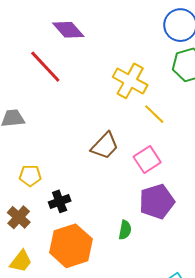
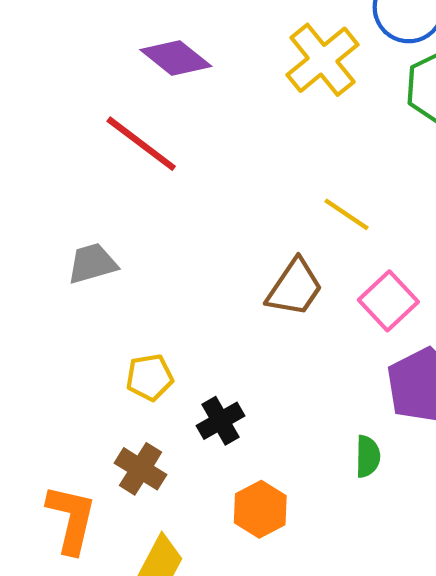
yellow cross: (130, 81) -> (323, 60), moved, turned 32
yellow line: (154, 114) -> (346, 214), moved
orange hexagon: (71, 246) -> (260, 509), size x0.6

